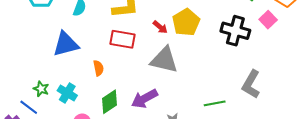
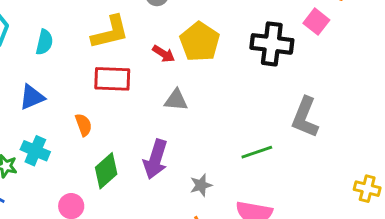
blue triangle: (66, 44) -> (32, 97), size x0.7
gray triangle: (164, 60) -> (176, 100), size x0.6
cyan cross: (67, 93) -> (35, 151), moved
purple arrow: (144, 99) -> (155, 159), turned -36

